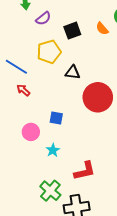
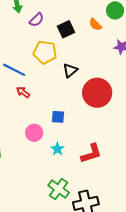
yellow pentagon: (49, 52) -> (45, 52), turned 30
black triangle: (73, 72) -> (70, 70), turned -42
red L-shape: (85, 171) -> (91, 154), moved

